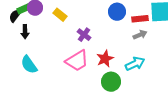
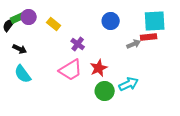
red rectangle: (140, 19) -> (149, 37), moved
black arrow: (25, 32) -> (20, 49), moved, turned -64
cyan arrow: (135, 64) -> (129, 84), moved

